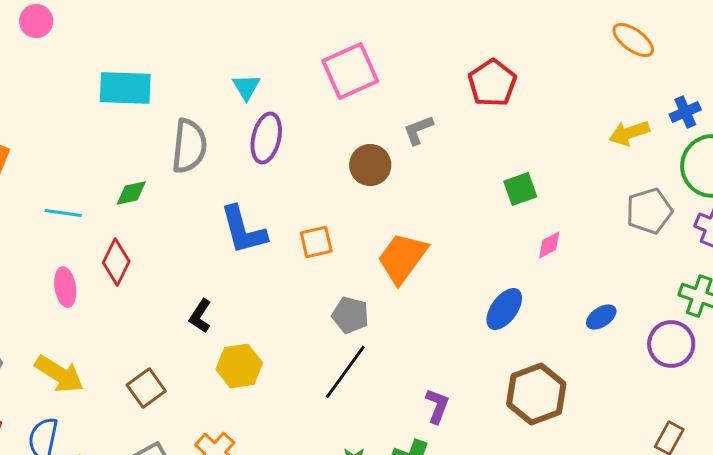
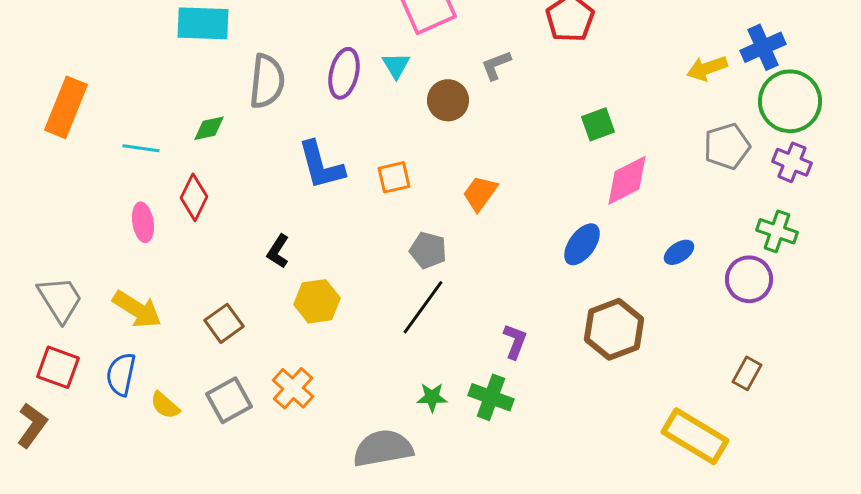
cyan triangle: (246, 87) -> (396, 65), moved
blue cross: (685, 112) -> (763, 47), size x1.4
pink diamond: (549, 245) -> (627, 180), size x1.8
orange trapezoid: (402, 258) -> (480, 193), size x0.7

